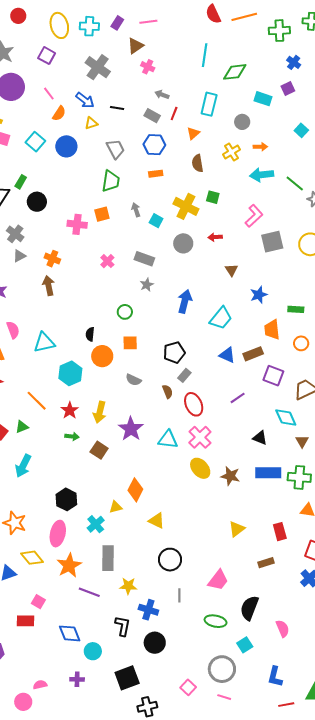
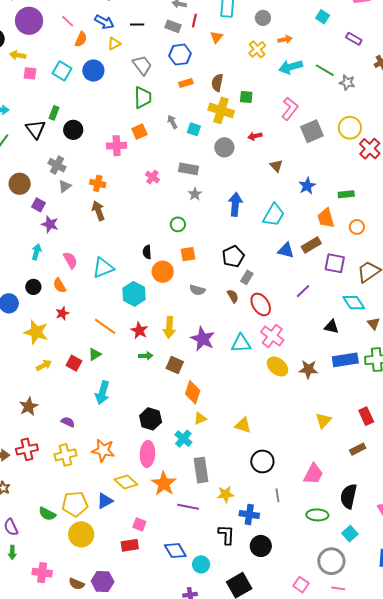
brown semicircle: (198, 163) -> (217, 83), moved, turned 30
orange diamond: (135, 490) -> (193, 392), moved

